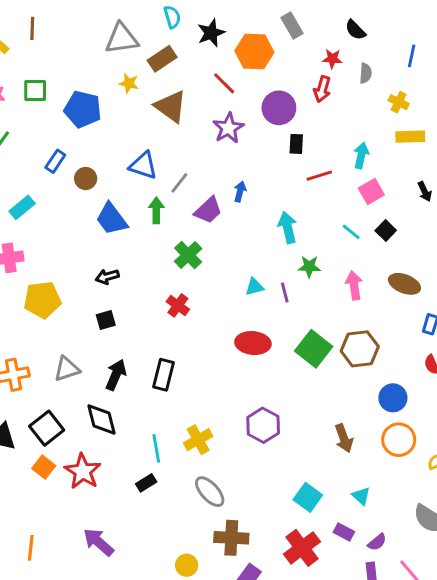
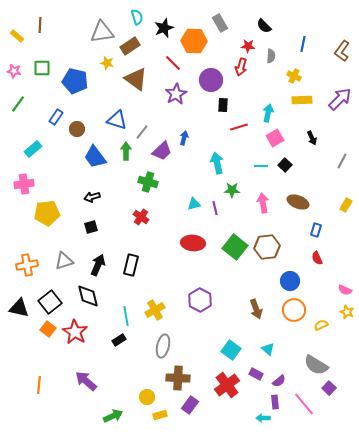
cyan line: (351, 232) -> (261, 166), turned -40
green cross: (188, 255) -> (148, 182), turned -30
gray ellipse: (210, 492) -> (163, 346), turned 55

